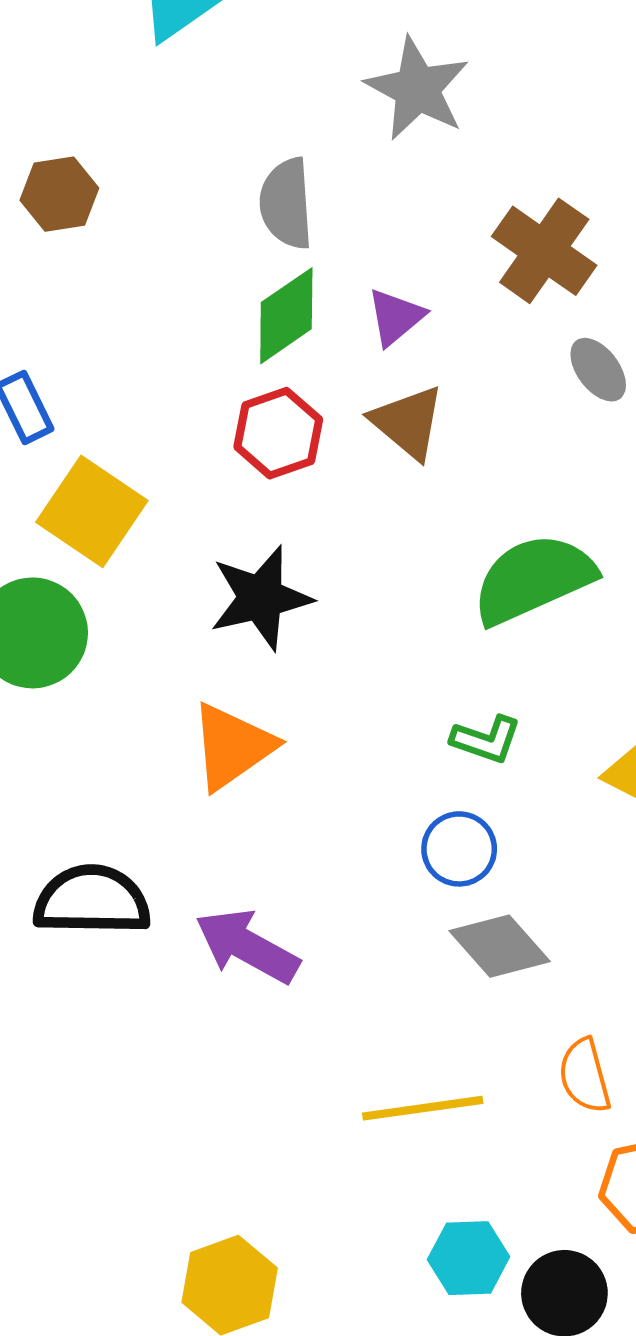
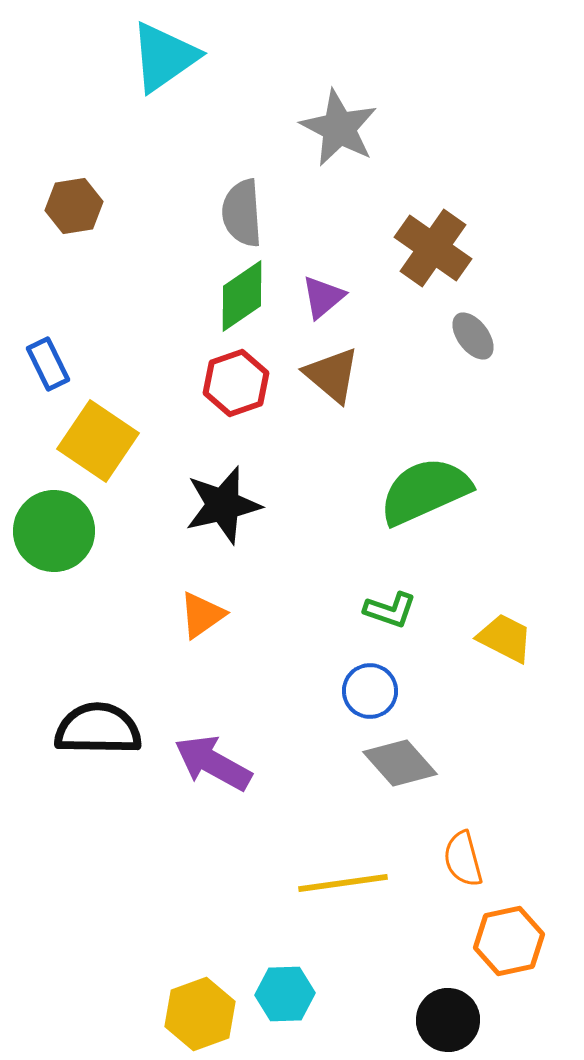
orange triangle: (232, 746) -> (202, 615), size x0.7
cyan hexagon: (469, 1258) -> (285, 994), moved

